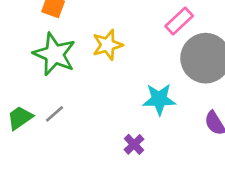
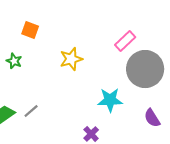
green star: (54, 54) -> (14, 61), moved, size x0.5

